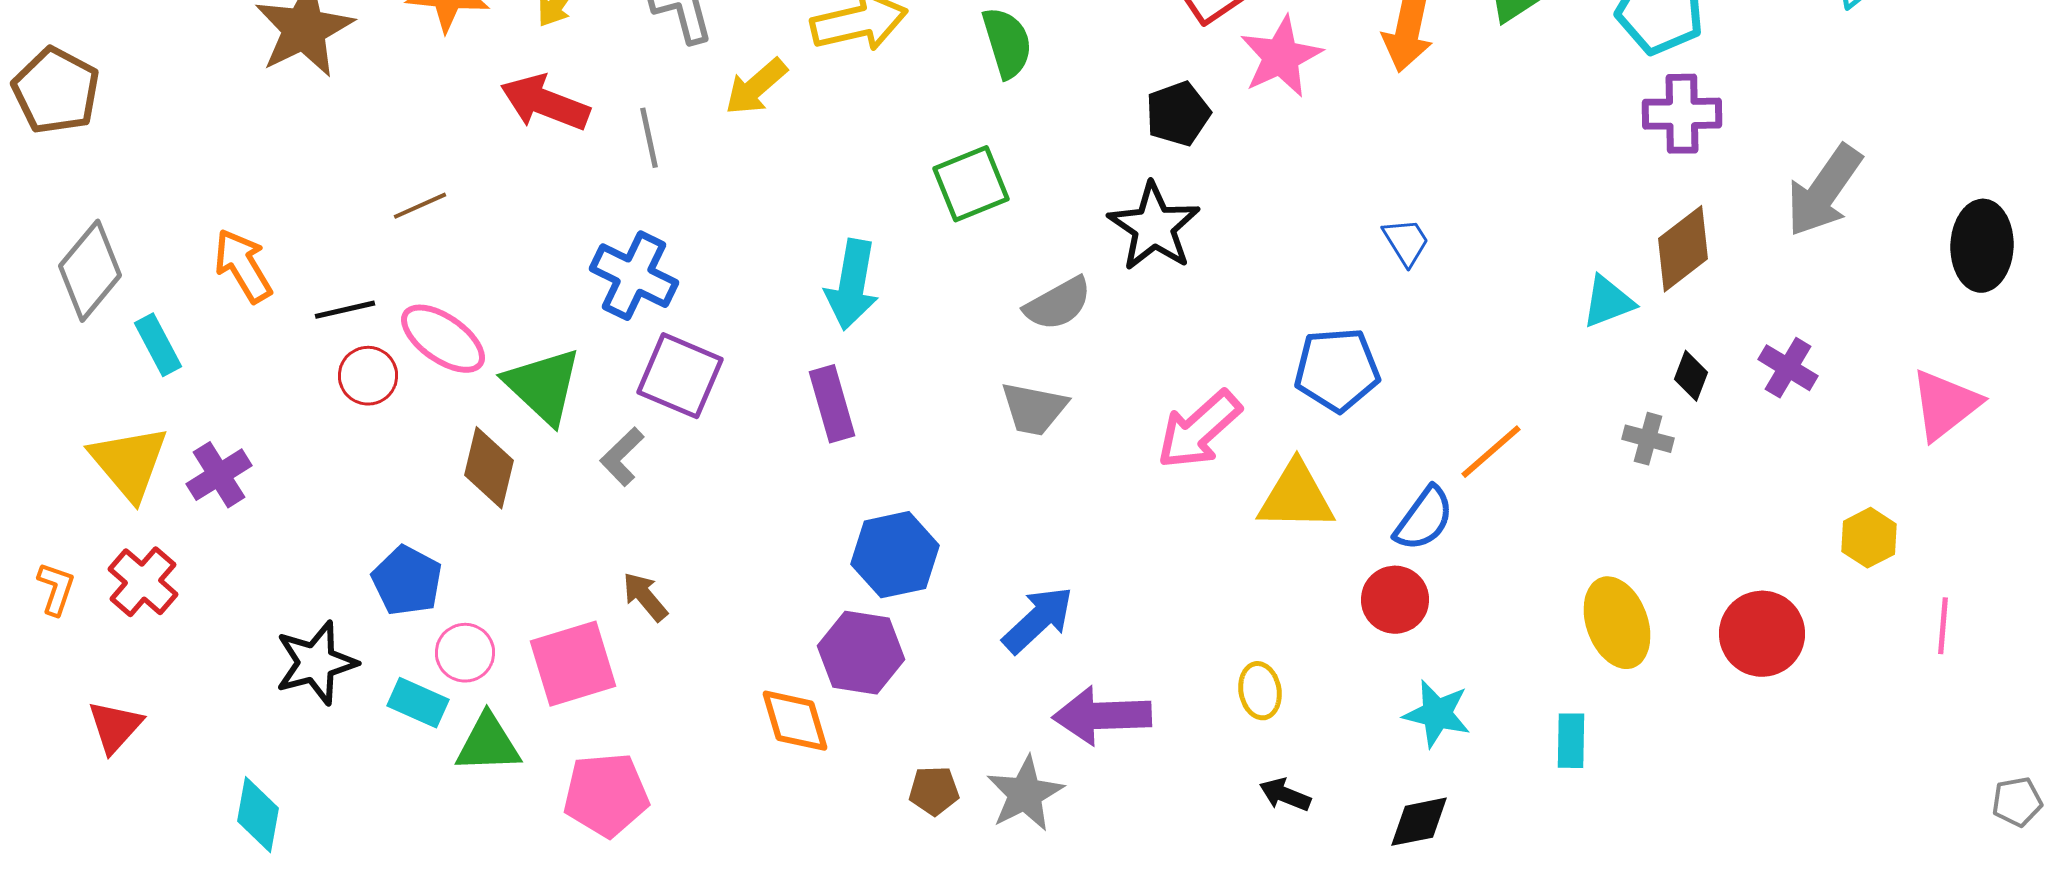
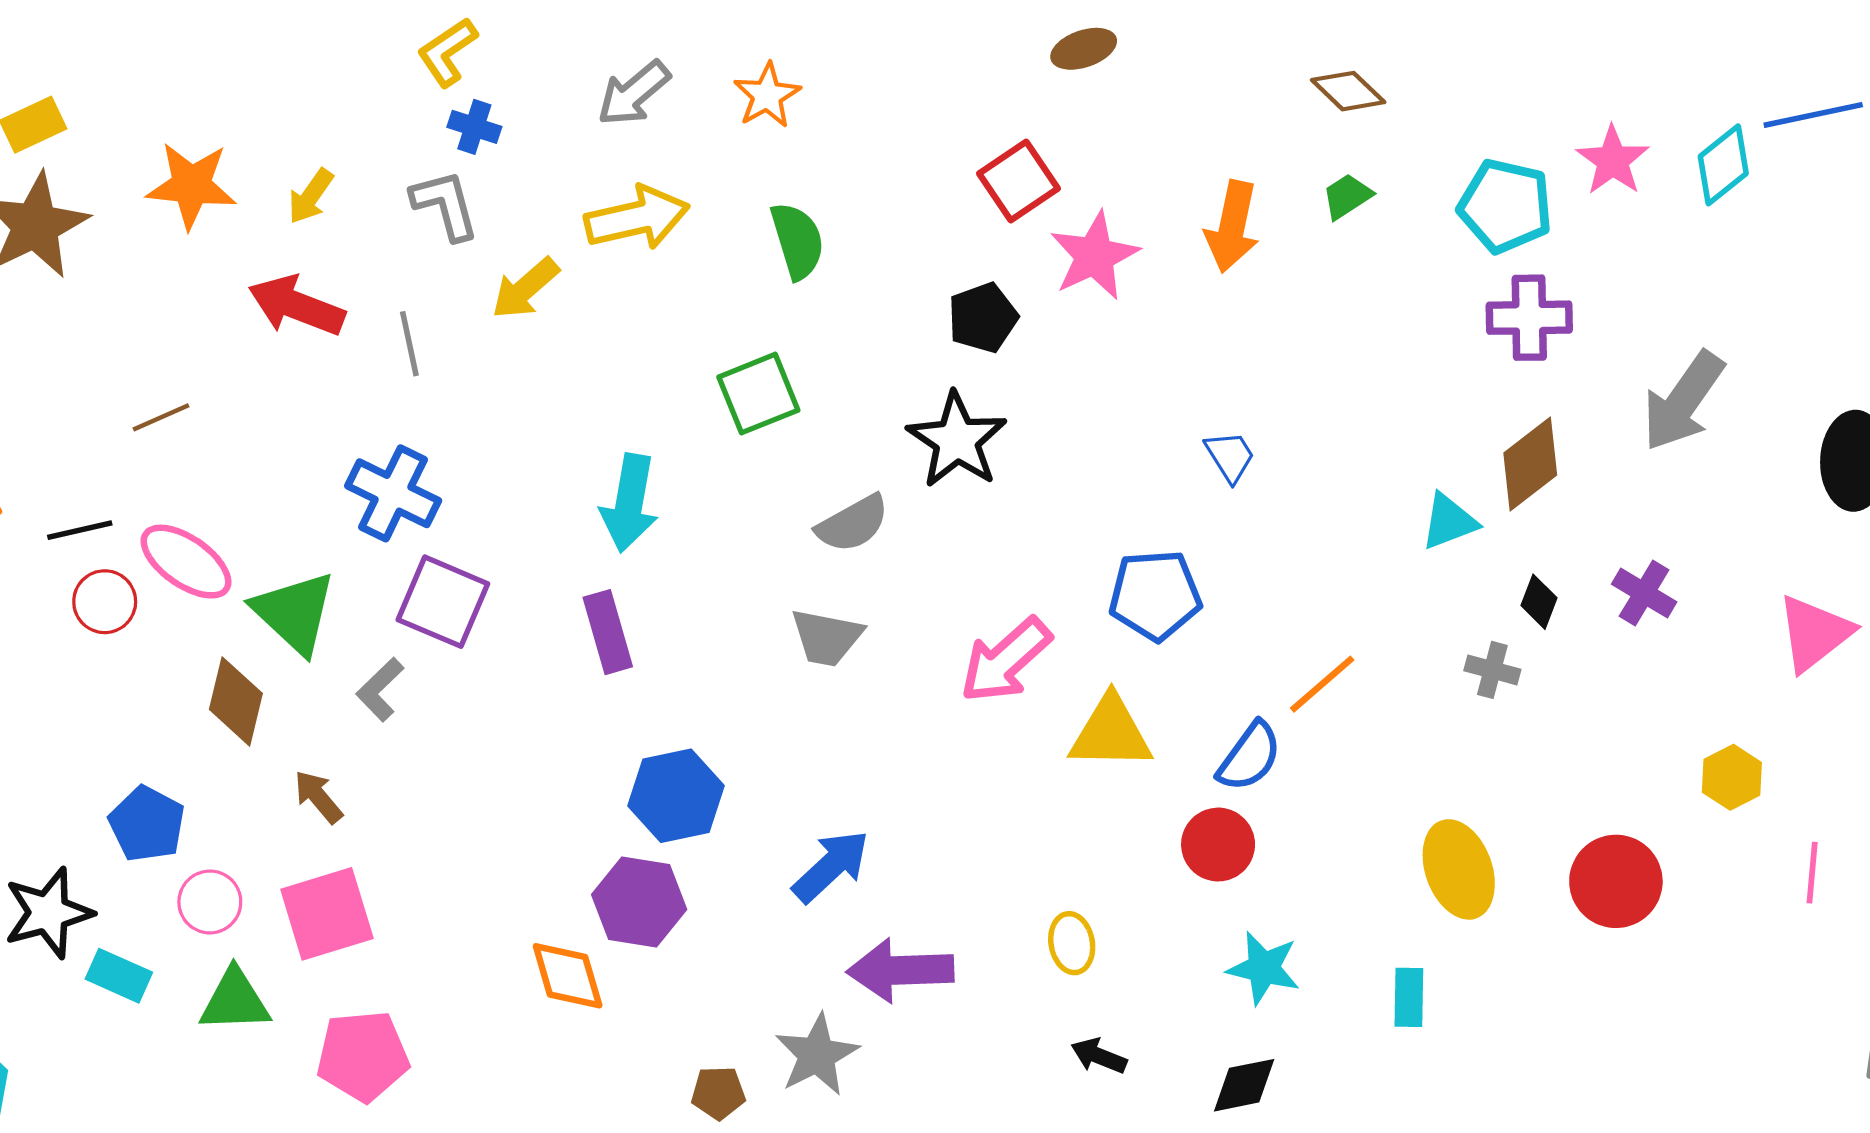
brown arrow: (645, 597) -> (318, 797), moved
cyan rectangle: (418, 703) -> (119, 976), moved
brown pentagon: (934, 791) -> (718, 1093), moved

